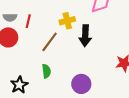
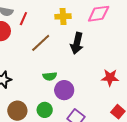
yellow cross: (67, 21) -> (63, 16), moved
green semicircle: (46, 71) -> (50, 76), moved, turned 80

